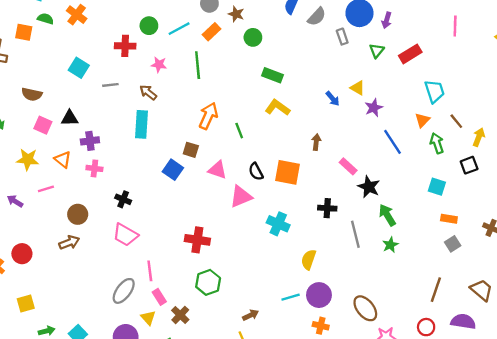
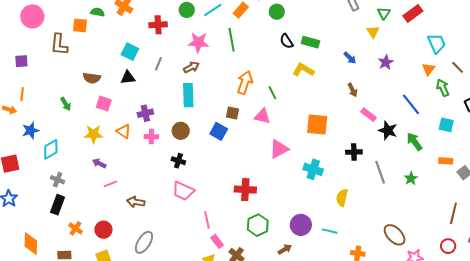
red cross: (125, 46) -> (158, 25), moved
pink star: (159, 65) -> (198, 42), size x1.5
green rectangle: (272, 75) -> (311, 42), moved
gray line: (110, 85) -> (158, 64), turned -56
yellow triangle: (358, 88) -> (373, 32), moved, turned 32
brown arrow: (148, 92) -> (191, 67), turned 119
black triangle: (70, 118) -> (128, 78), moved
brown arrow: (316, 142) -> (353, 90), moved, turned 152
blue line: (392, 142) -> (411, 104), moved
pink triangle: (217, 170) -> (262, 116), moved
black semicircle: (256, 172) -> (287, 41), moved
pink line: (46, 189) -> (110, 184), moved
purple arrow: (15, 201) -> (99, 163), moved
brown circle: (78, 214) -> (181, 131), moved
green arrow: (387, 215) -> (414, 142), moved
orange rectangle: (449, 219) -> (446, 161), moved
brown arrow: (69, 242) -> (136, 202), turned -144
red circle: (22, 254) -> (103, 230), moved
gray ellipse: (124, 291) -> (144, 242), moved
purple circle: (319, 295) -> (301, 225), moved
cyan line: (291, 297) -> (330, 231), turned 35
brown arrow: (251, 315) -> (285, 249), moved

